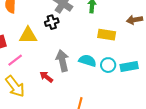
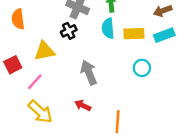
cyan semicircle: (88, 61) -> (108, 28), moved, turned -102
cyan rectangle: (129, 66) -> (164, 35), moved
red arrow: (46, 77) -> (83, 105), moved

